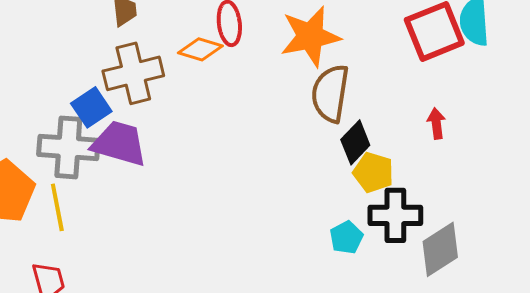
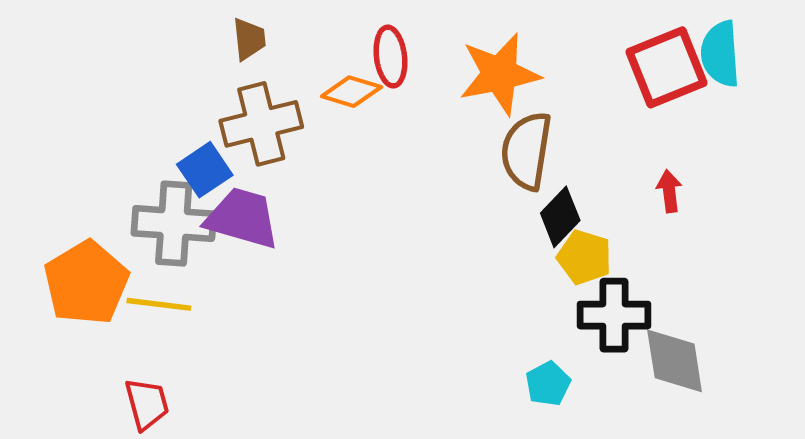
yellow line: (57, 207) -> (159, 304), turned -72
cyan pentagon: (346, 237) -> (548, 384), moved
gray diamond: (440, 249) -> (675, 361), turned -66

